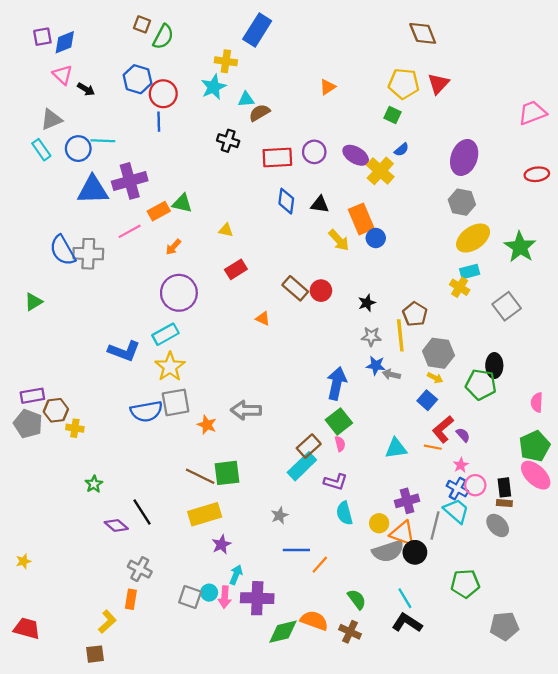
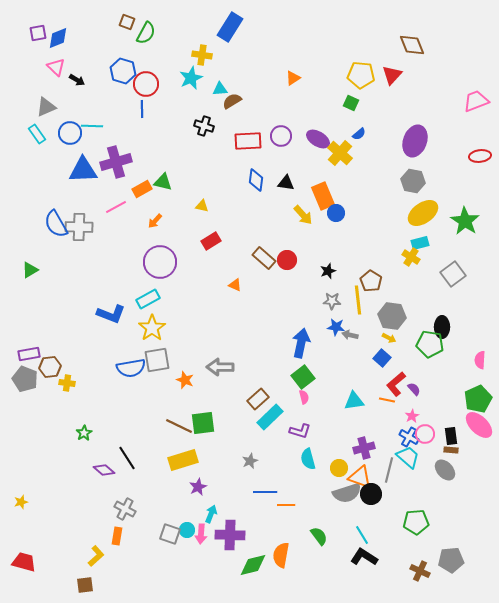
brown diamond: (423, 33) -> (412, 45), moved
brown rectangle: (309, 446) -> (258, 399), moved
orange line: (320, 565) -> (286, 505), turned 48
orange semicircle: (314, 621) -> (281, 555), turned -100
brown cross: (350, 632) -> (420, 571), moved

